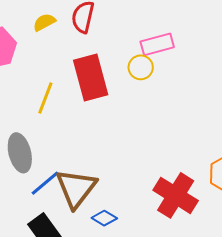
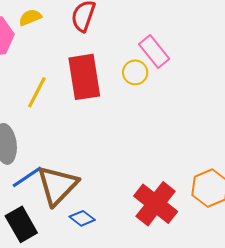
yellow semicircle: (44, 22) -> (30, 17), moved
pink rectangle: (157, 44) -> (154, 51), turned 60

